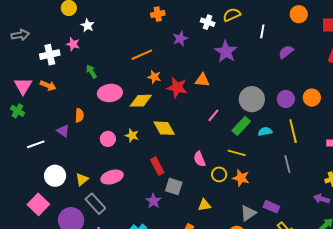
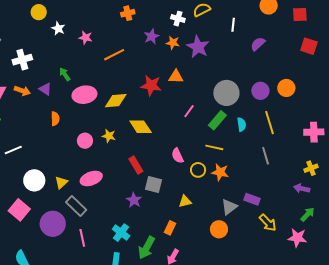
pink star: (73, 44) -> (86, 38), moved
orange star: (154, 77) -> (173, 43), moved
purple triangle: (63, 131) -> (45, 89), moved
cyan semicircle: (265, 131) -> (242, 124), turned 96

